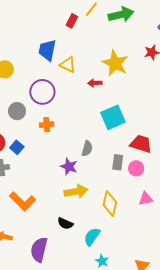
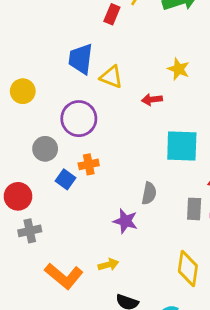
yellow star: (115, 63) -> (179, 69), size x0.6
cyan square: (113, 117) -> (182, 146), turned 30
blue square: (17, 147) -> (66, 179), moved
yellow arrow: (76, 192) -> (108, 265), moved, size x0.6

